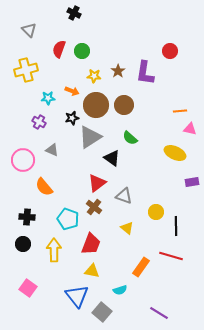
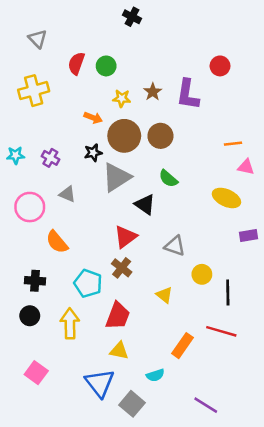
black cross: (74, 13) -> (132, 17), moved
cyan star: (48, 98) -> (16, 155), moved
gray triangle: (124, 196) -> (175, 246), moved

